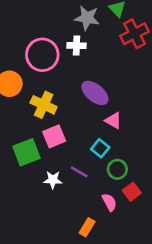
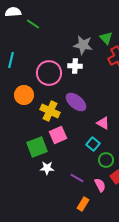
purple ellipse: (95, 93) -> (76, 102), moved
purple line: (79, 172) -> (77, 178), moved
white star: (53, 180) -> (47, 168), moved

